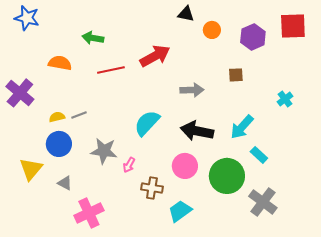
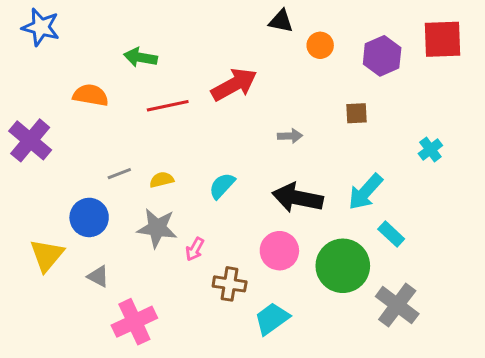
gray arrow: (192, 90) -> (290, 136), size x0.7
yellow semicircle: (57, 117) -> (162, 180), moved
cyan semicircle: (147, 123) -> (222, 186), size x0.7

